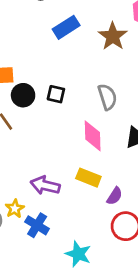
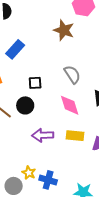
blue rectangle: (66, 27) -> (15, 49), moved
black circle: (23, 95) -> (25, 105), moved
purple arrow: (45, 185) -> (43, 135), moved

